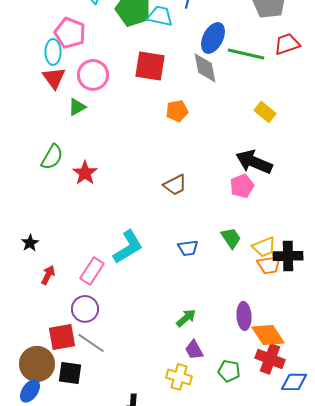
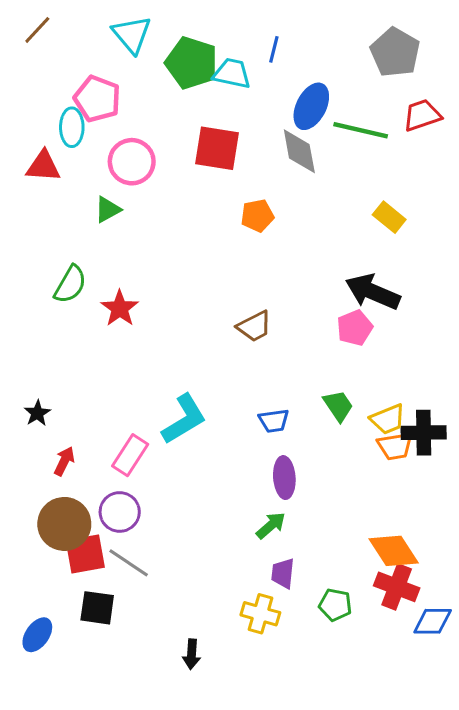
red triangle: (54, 78) -> (43, 166), moved, turned -50
purple ellipse: (244, 316) -> (284, 478), moved
purple trapezoid: (194, 350) -> (283, 573), turned 35
brown circle: (37, 364) -> (64, 524), moved

